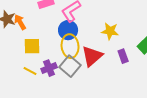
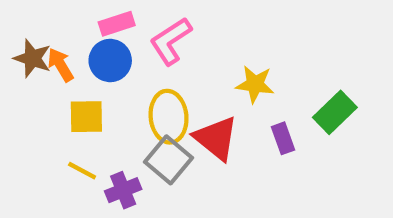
blue circle: (68, 30) -> (110, 60), moved
red triangle: (92, 56) -> (216, 138), turned -40
purple cross: (49, 68) -> (123, 190), moved

